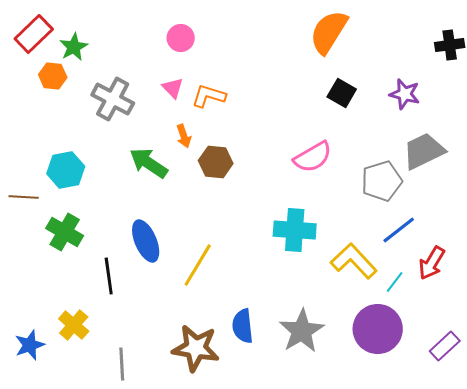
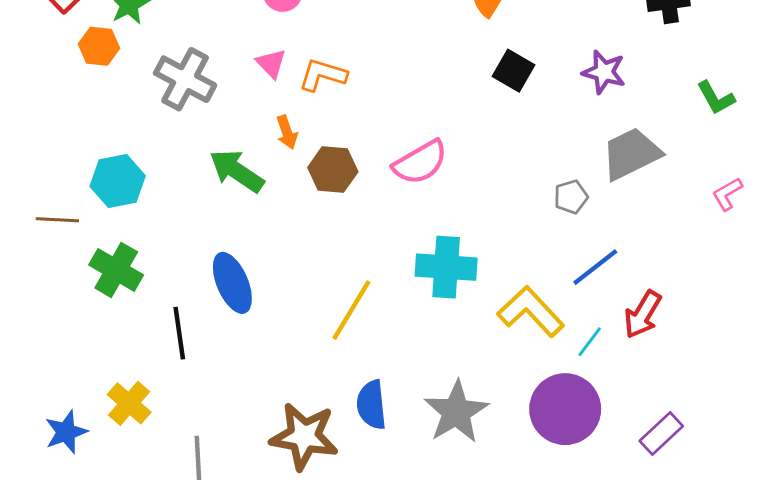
pink semicircle: (313, 157) -> (420, 162), moved
gray pentagon: (382, 181) -> (571, 197), size x0.6
yellow line: (198, 265) -> (351, 310), moved

